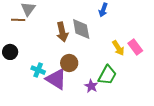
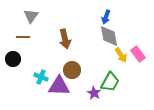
brown line: (18, 20) -> (23, 37), moved
gray diamond: (81, 29) -> (109, 36), moved
purple triangle: (56, 79) -> (59, 86), turned -30

